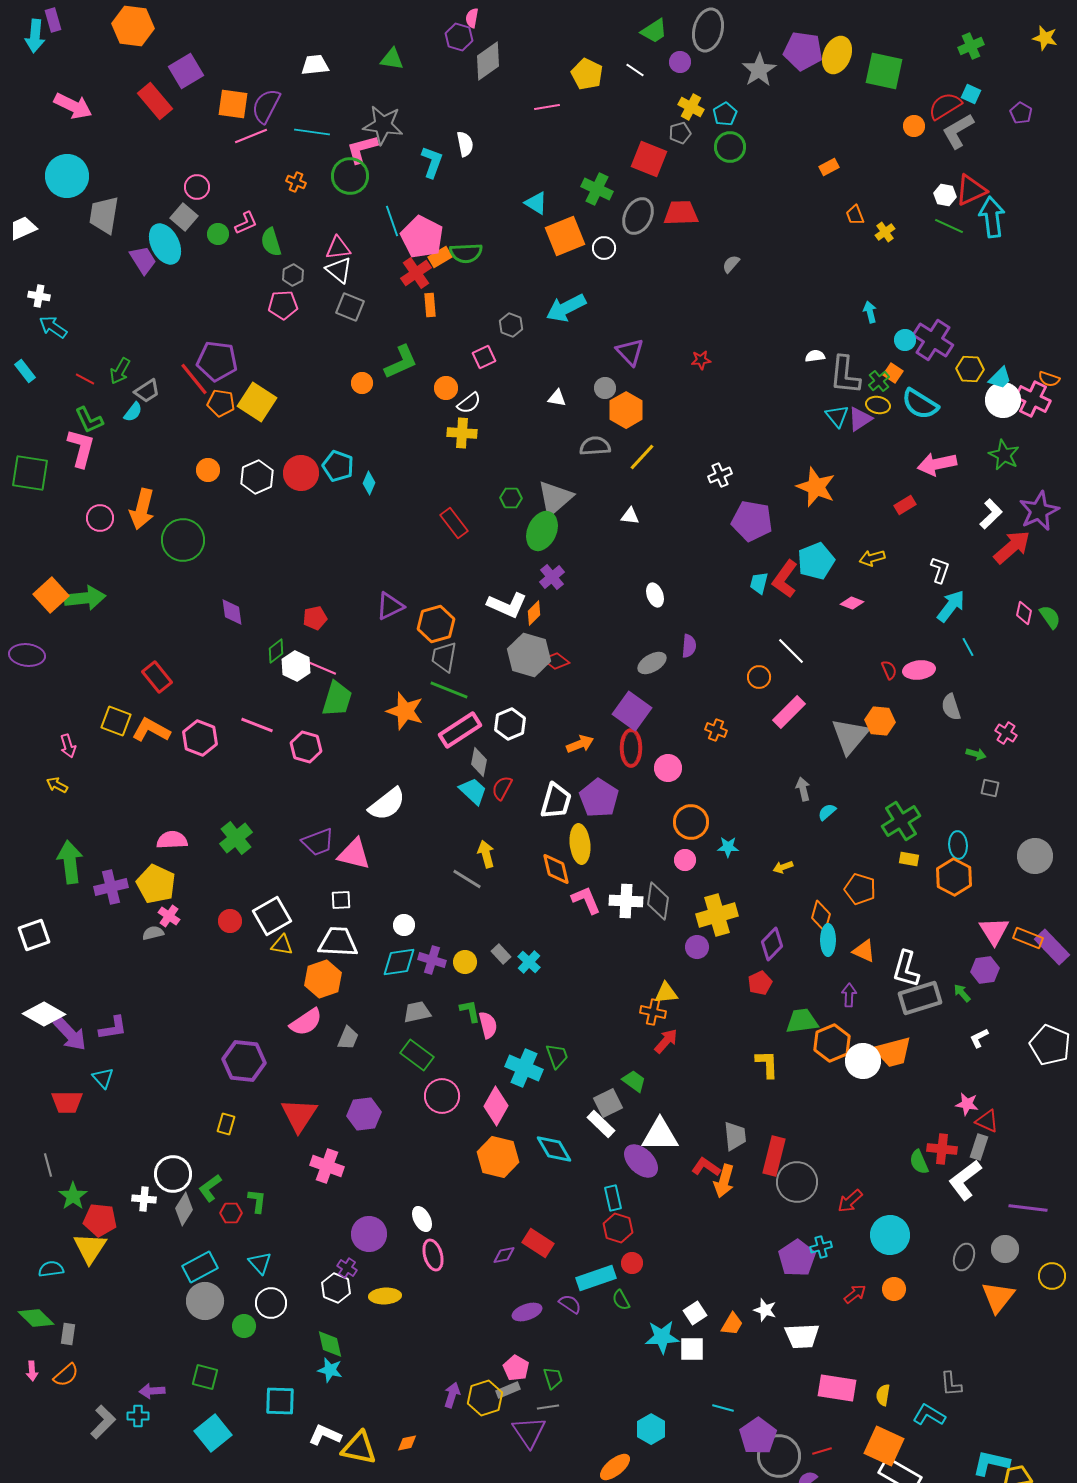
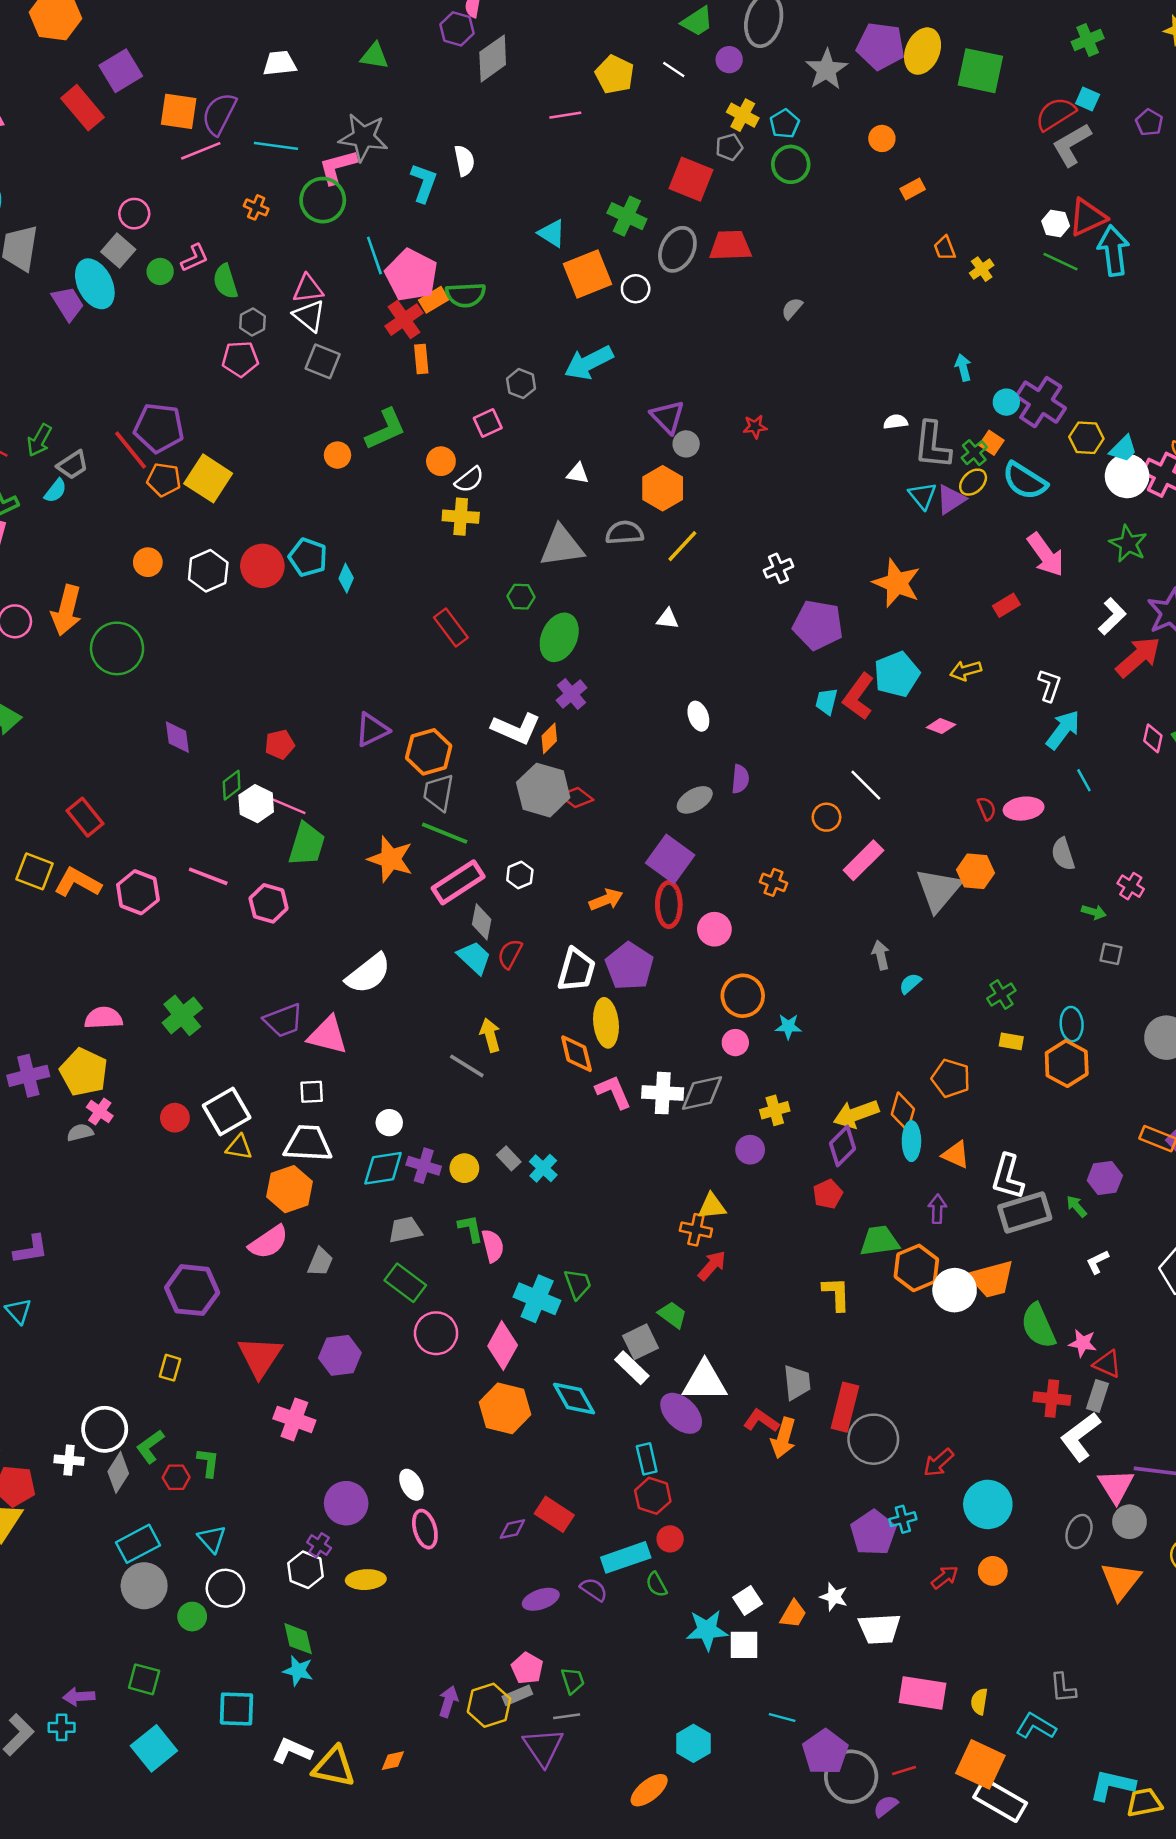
orange circle: (914, 126) -> (882, 138), moved
gray circle: (605, 388) -> (686, 444), moved
yellow ellipse: (878, 405) -> (973, 482), turned -55
pink arrow: (937, 464) -> (1046, 555), turned -114
gray triangle: (555, 498) -> (562, 546), moved, turned 33
white hexagon: (510, 724) -> (520, 875), size x0.7
green cross: (901, 821) -> (1001, 995), size x0.6
yellow arrow: (783, 867) -> (856, 1114), moved, size x1.8
gray diamond: (658, 901) -> (702, 1093), turned 69
yellow cross: (717, 915) -> (775, 1110), size x0.6
pink triangle: (994, 931) -> (1116, 1486), moved
green semicircle: (919, 1162) -> (1038, 1326), moved, size x1.5

